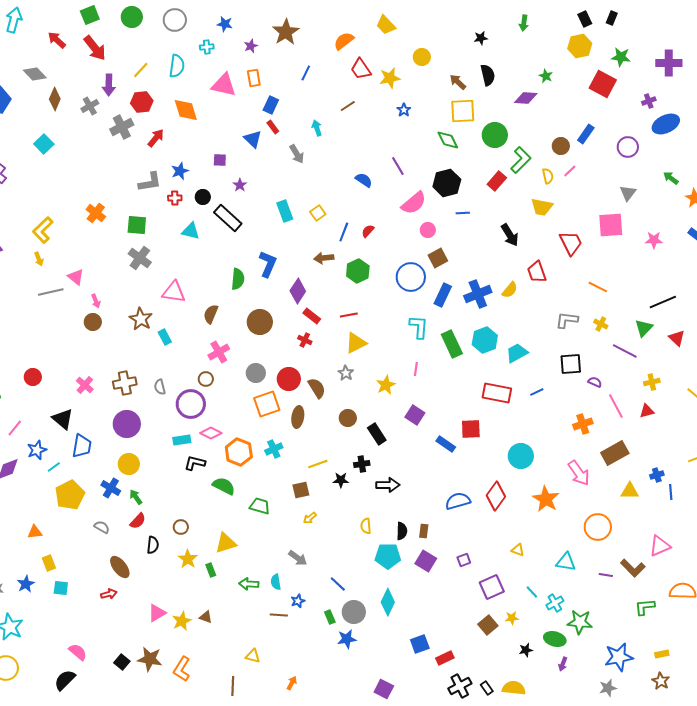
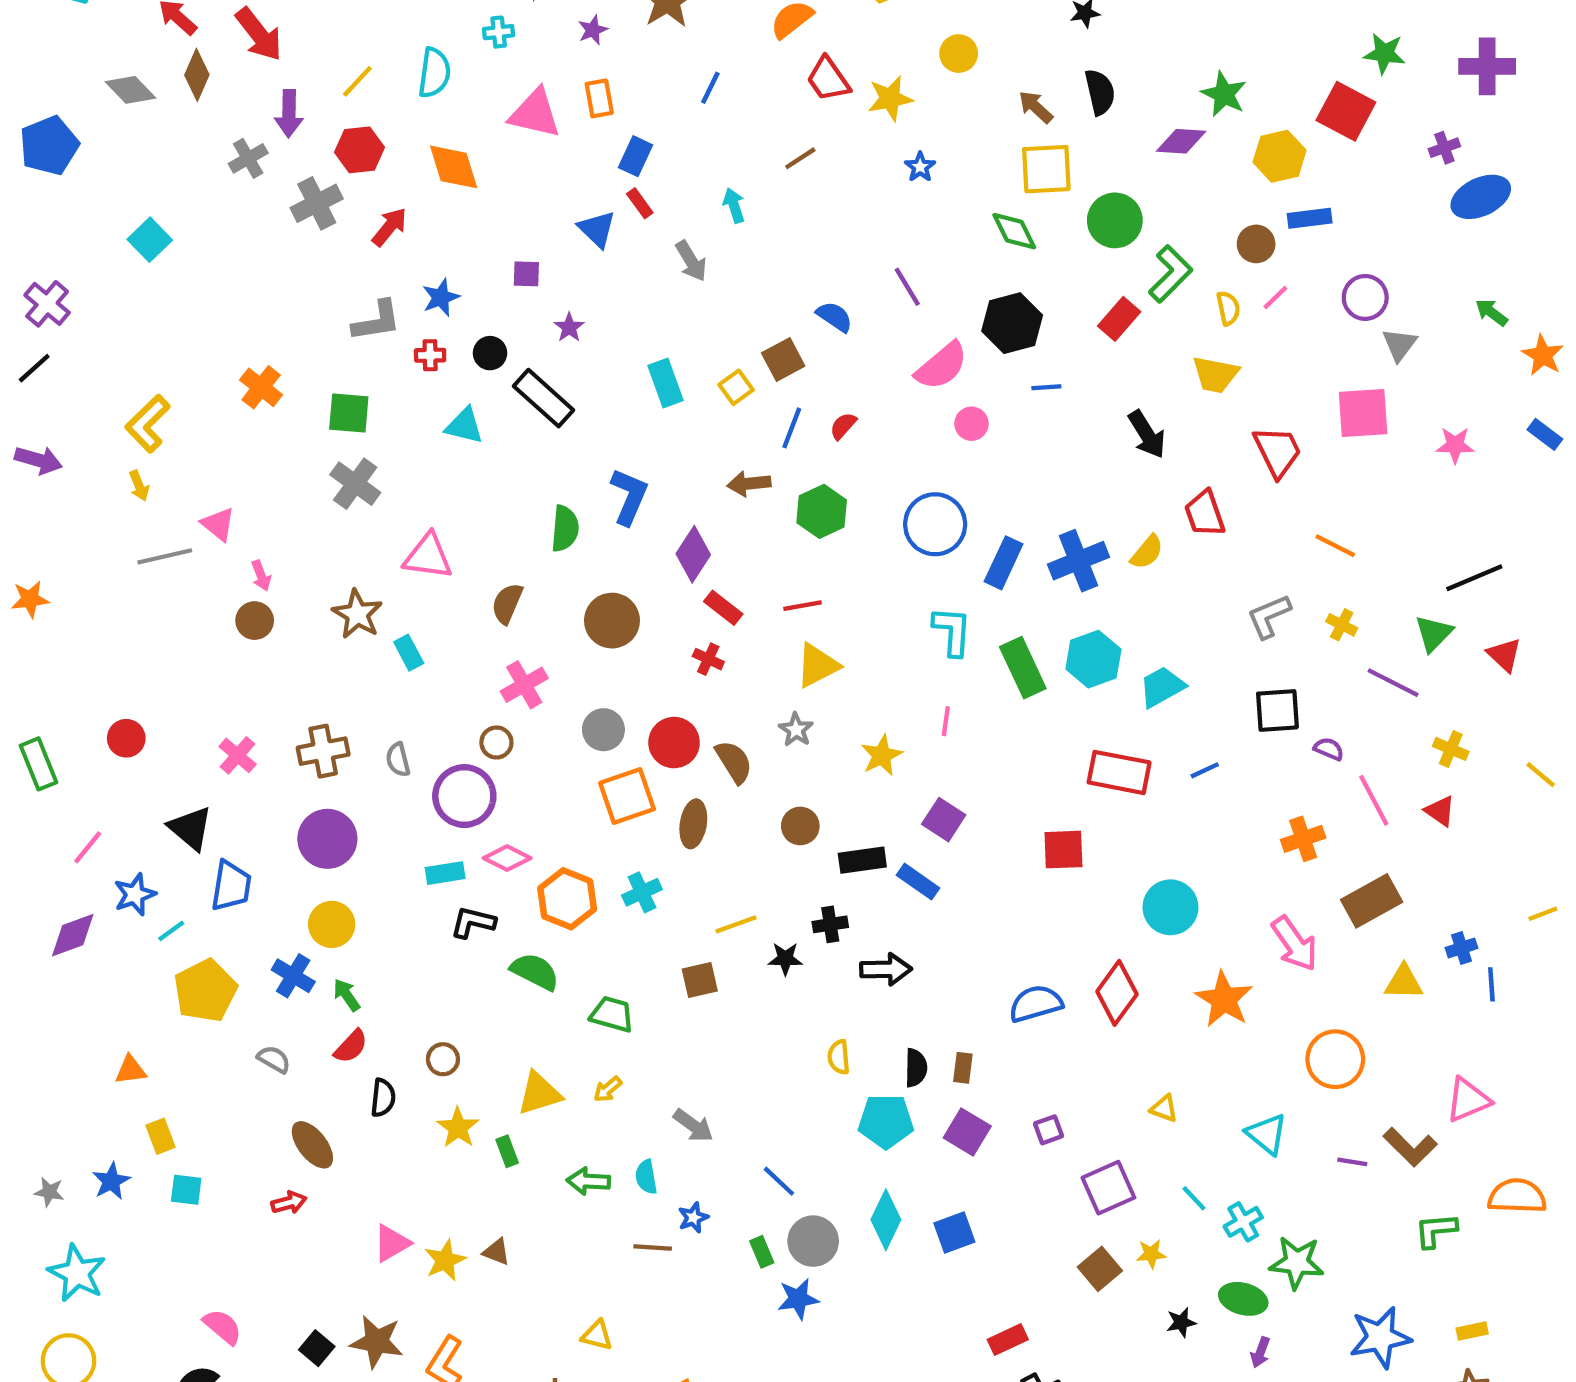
yellow hexagon: (580, 46) -> (1280, 156), moved
green star: (546, 76) -> (1224, 94), size x1.5
brown diamond: (55, 99) -> (197, 75), moved
blue rectangle: (586, 134) -> (1310, 218), turned 48
purple circle: (628, 147) -> (1365, 297), moved
brown square: (438, 258) -> (783, 360), moved
gray L-shape: (567, 320) -> (1269, 616), turned -30
yellow cross: (652, 382) -> (1451, 749), turned 35
red triangle: (647, 411) -> (1440, 811), turned 49
black rectangle: (377, 434) -> (862, 860), turned -65
blue rectangle: (446, 444) -> (918, 882), moved
yellow arrow: (310, 518) -> (608, 1089), moved
cyan triangle: (566, 562) -> (1267, 1134), turned 30
blue square: (420, 644) -> (954, 1233), moved

